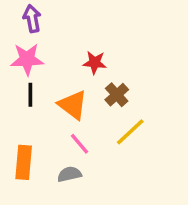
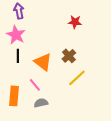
pink star: (27, 59) -> (16, 35), turned 30
red star: (95, 63) -> (75, 22), moved
pink line: (79, 144) -> (35, 85), moved

